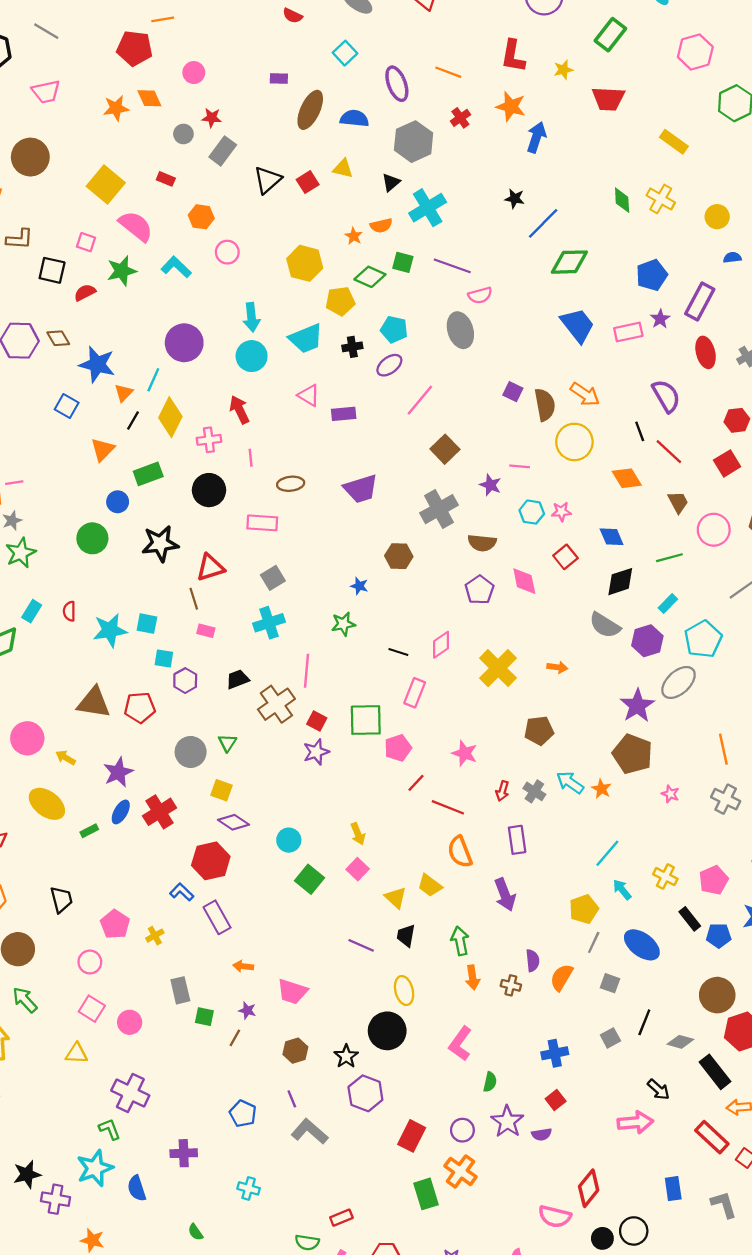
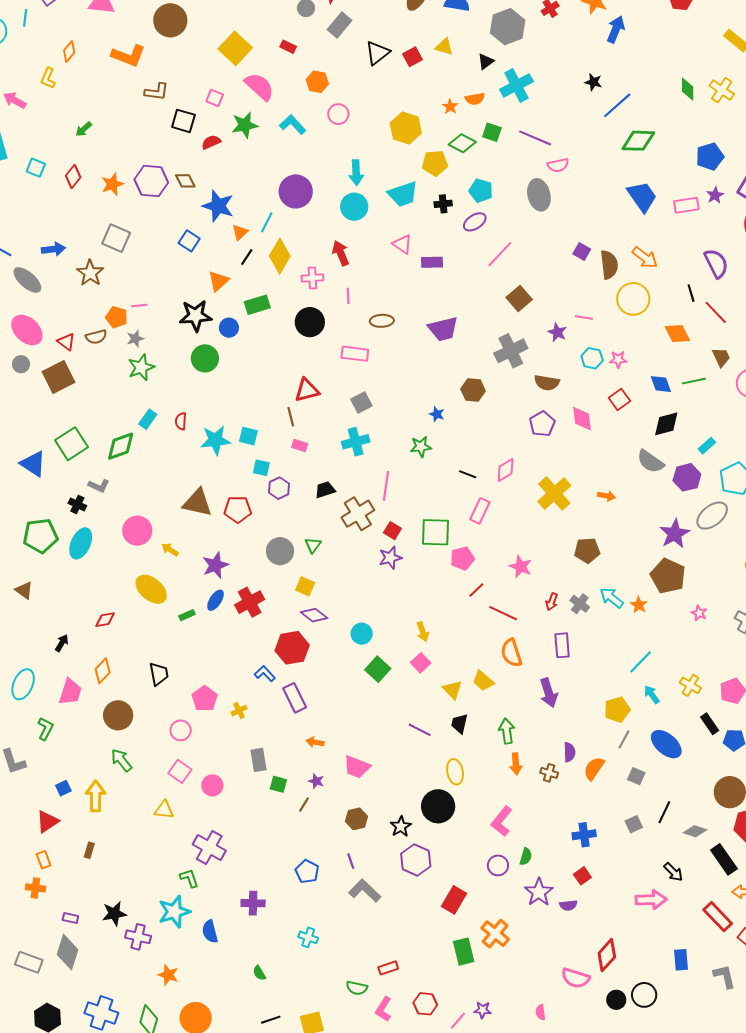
black star: (160, 544) -> (196, 316), moved
green line: (669, 558) -> (694, 381), moved
purple circle: (462, 1130) -> (498, 865), moved

